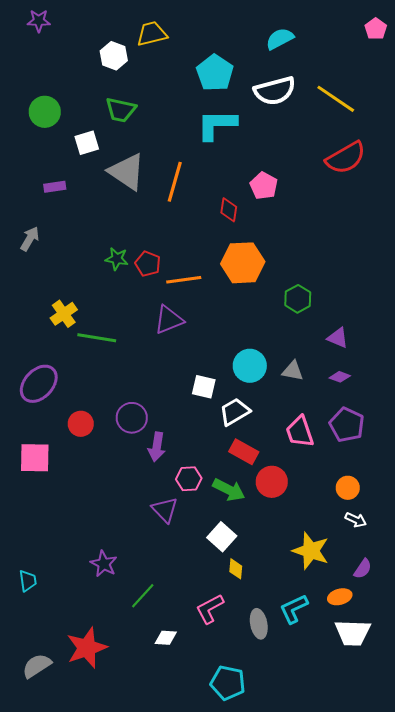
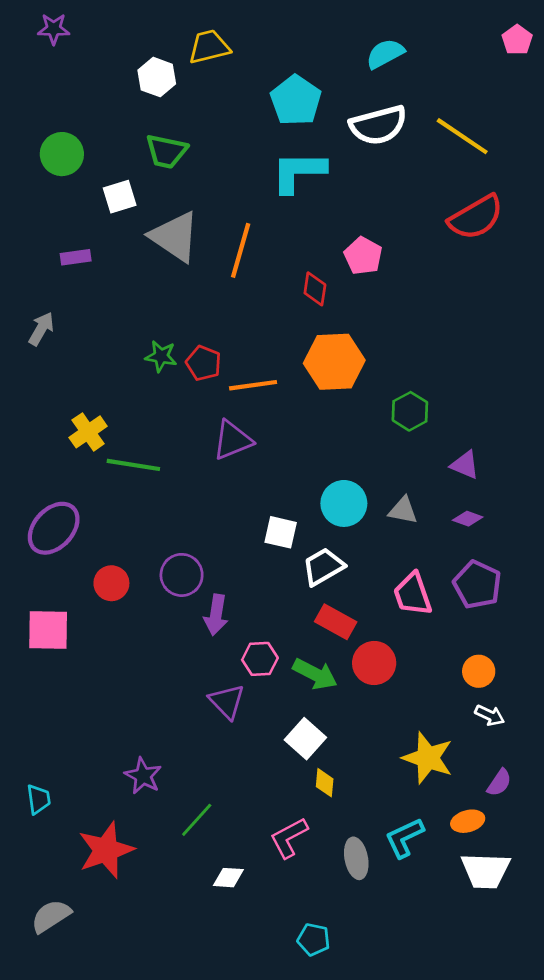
red star: (87, 648) -> (106, 850), moved
cyan pentagon: (228, 683) -> (314, 939), size x0.7

